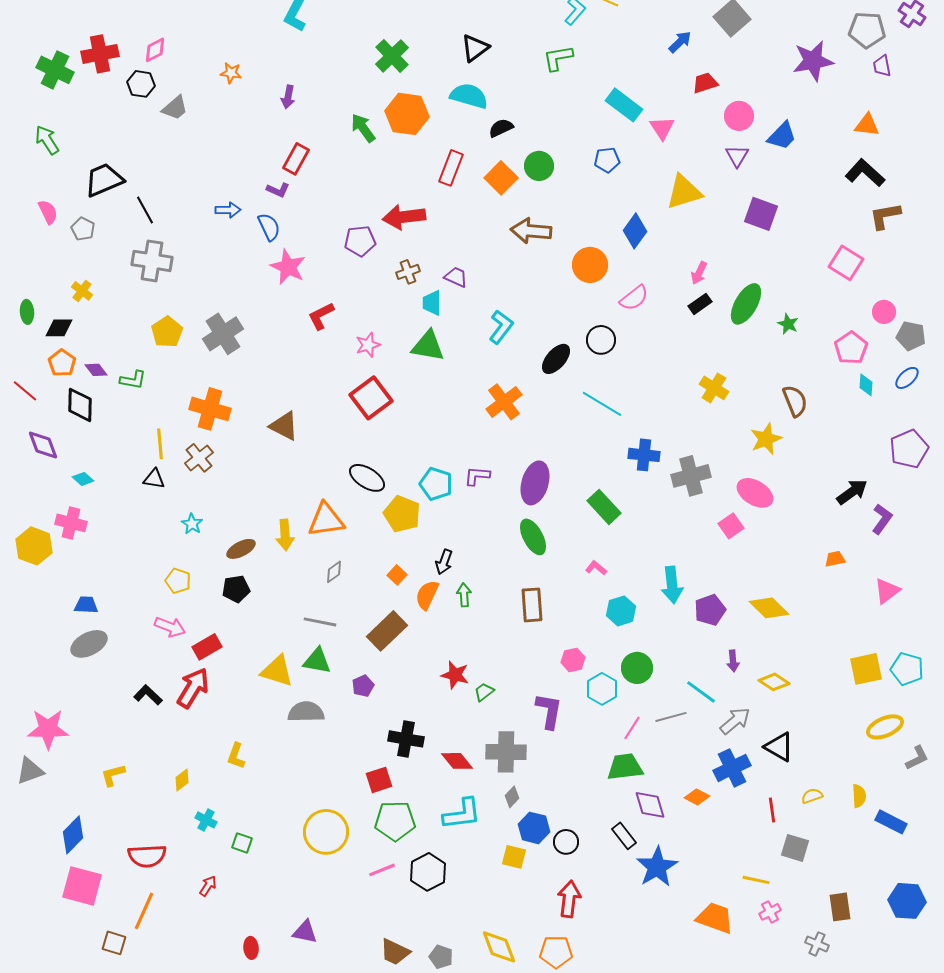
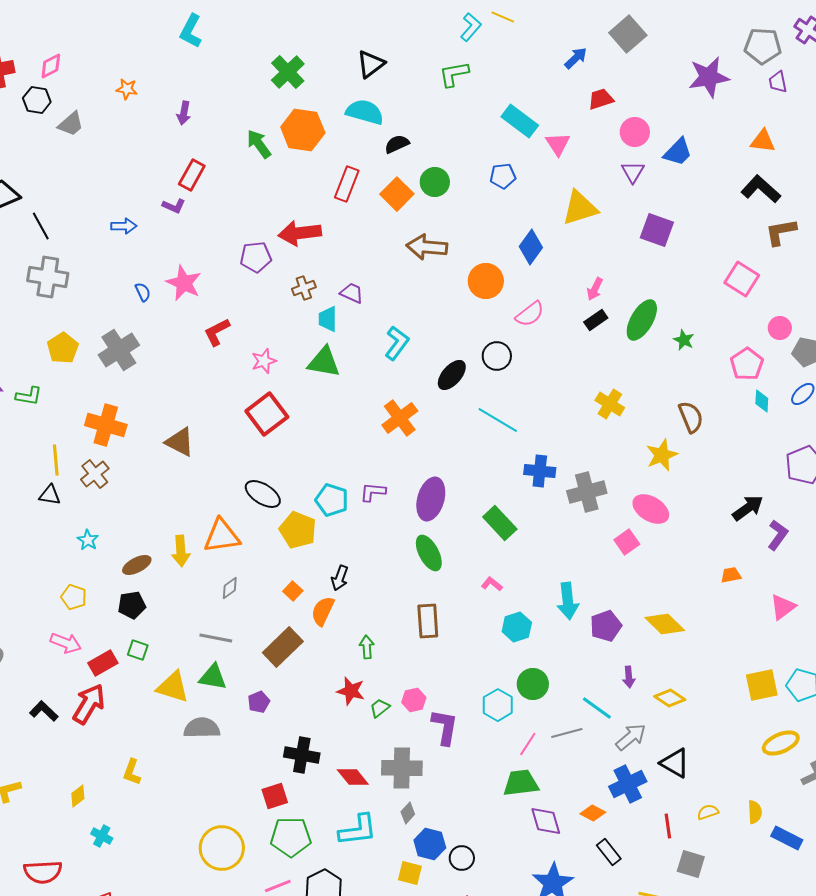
blue semicircle: (269, 227) -> (143, 292), moved, size x0.7
green arrow: (464, 595) -> (367, 647), moved
pink hexagon: (573, 660) -> (414, 700), moved
black rectangle: (624, 836) -> (609, 852), moved
green square: (242, 843) -> (138, 650), moved

